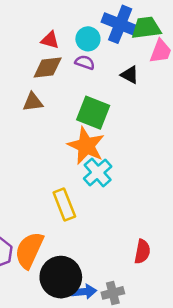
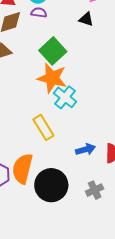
black triangle: (130, 75) -> (86, 19), moved
green square: (93, 113) -> (53, 51), turned 36
blue arrow: (84, 292) -> (86, 149), moved

